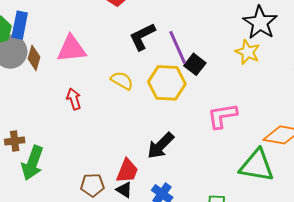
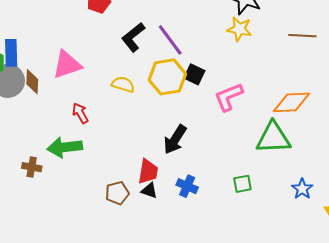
black square: (195, 64) -> (194, 74), moved
brown cross: (15, 141) -> (32, 167), turned 30
green arrow: (32, 163) -> (65, 147), moved, turned 76

